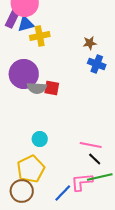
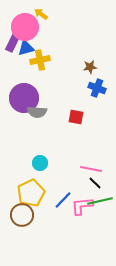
red square: (52, 88) -> (76, 117), moved
blue line: (63, 193) -> (63, 200), moved

